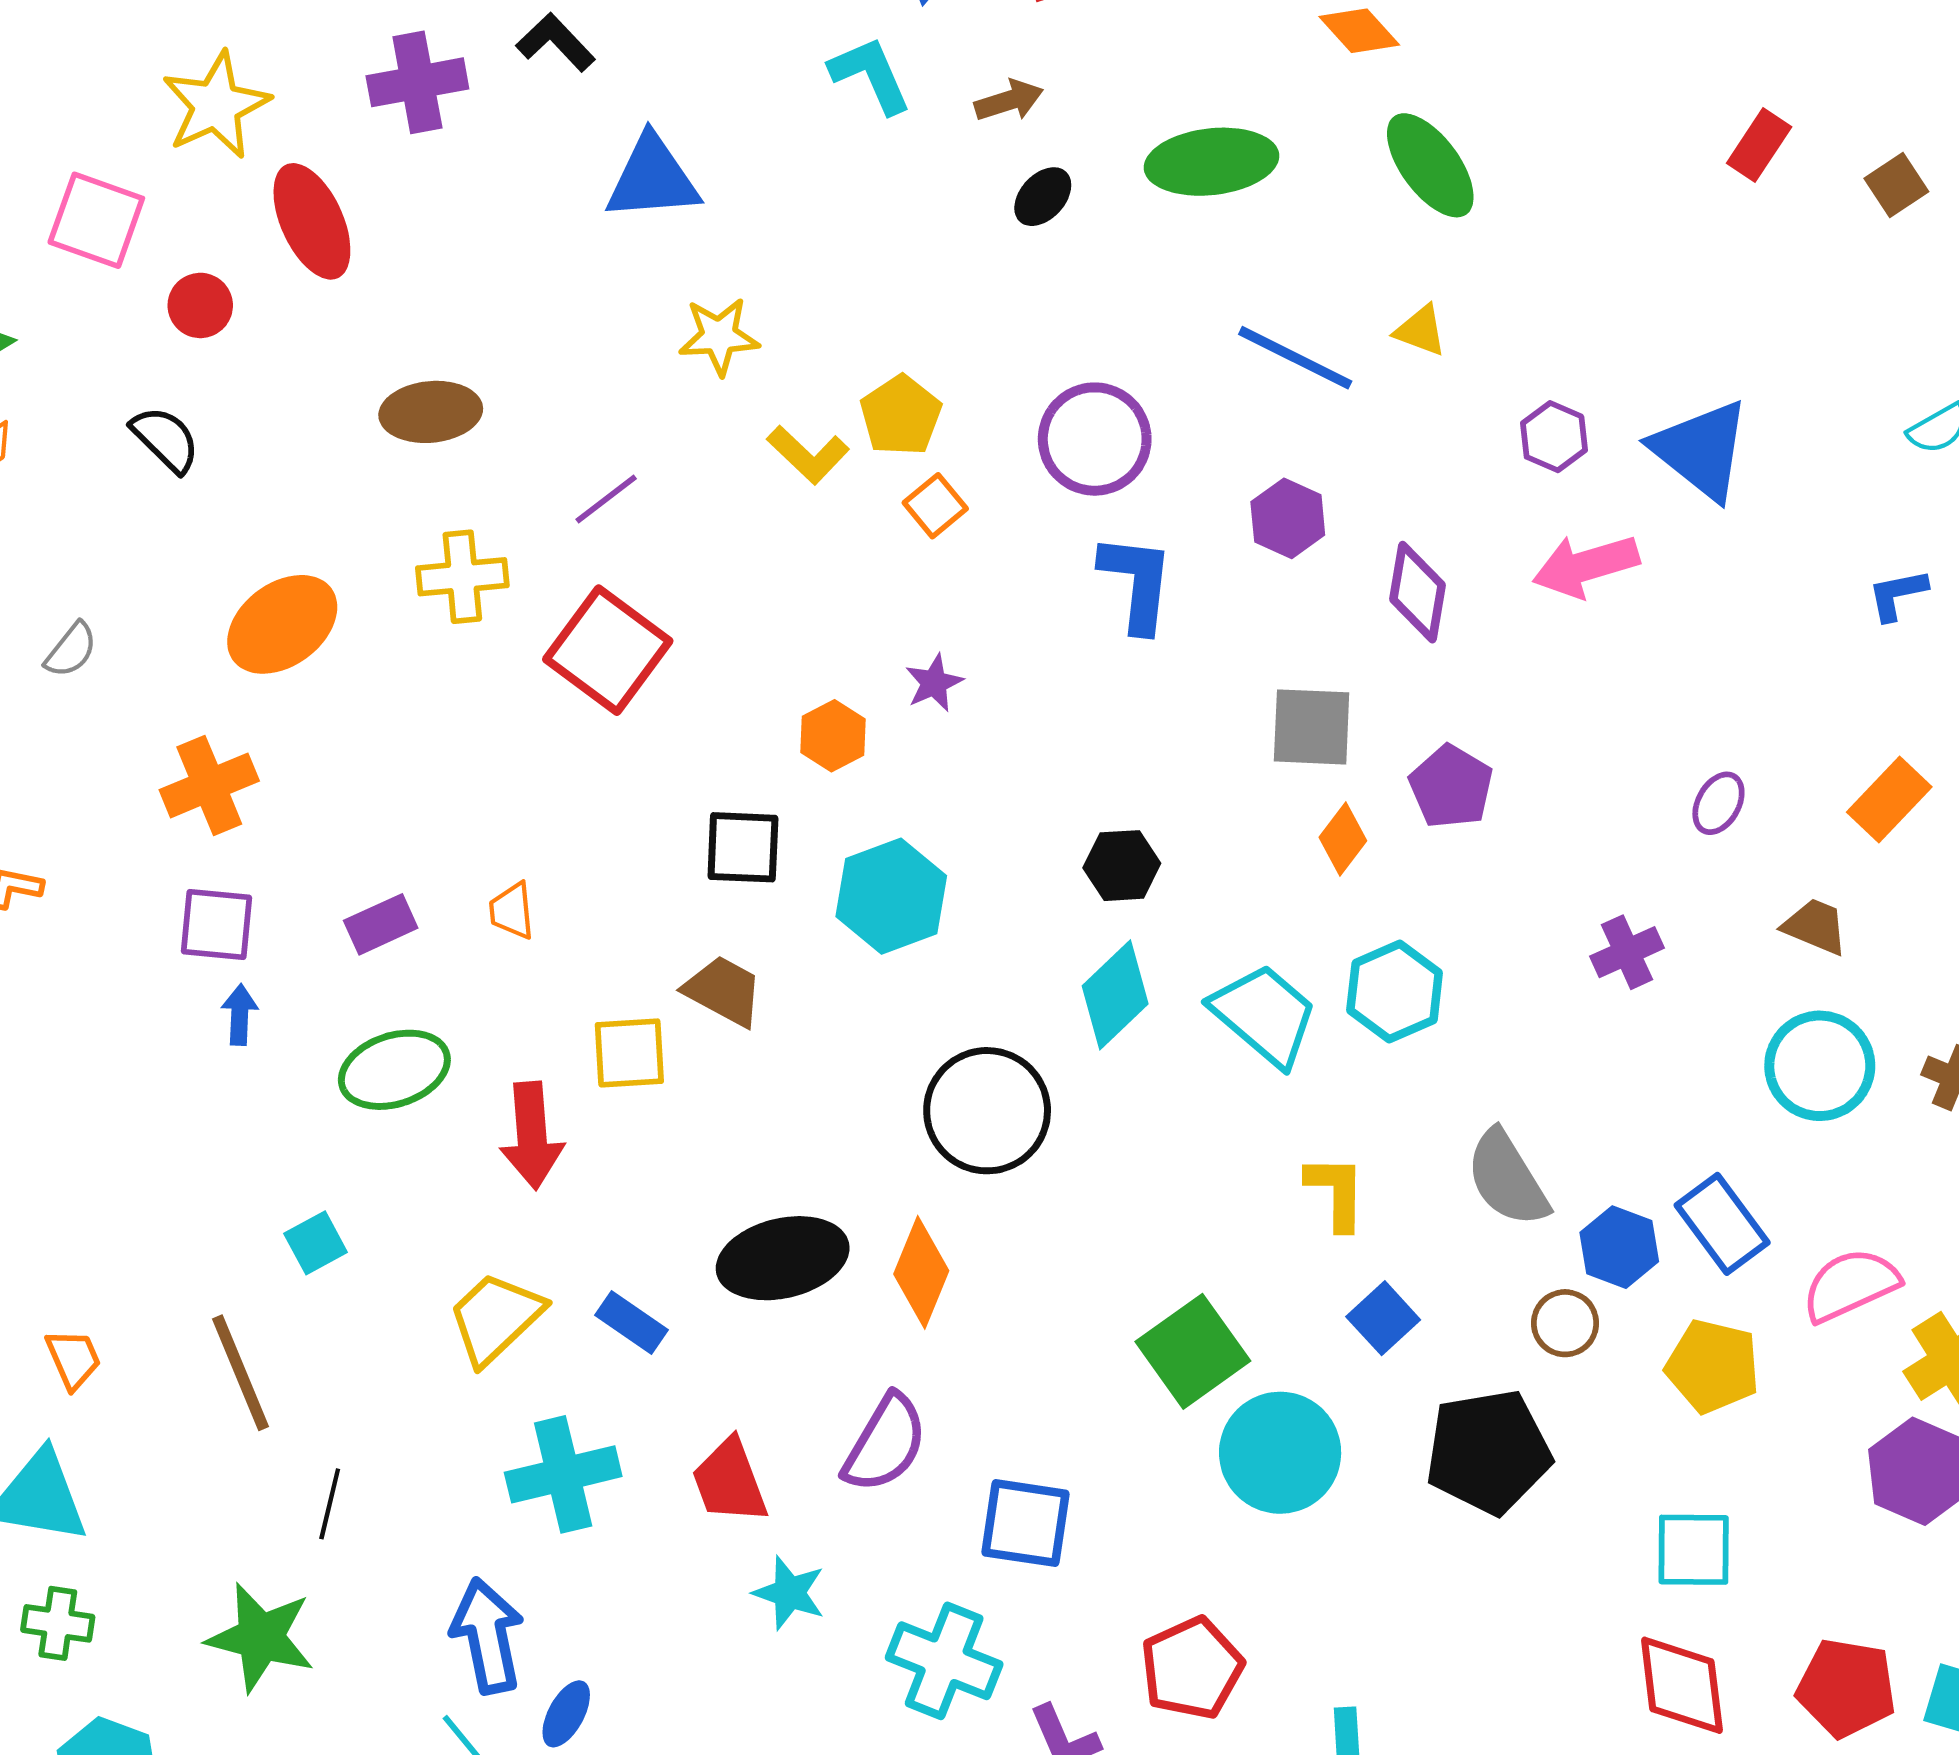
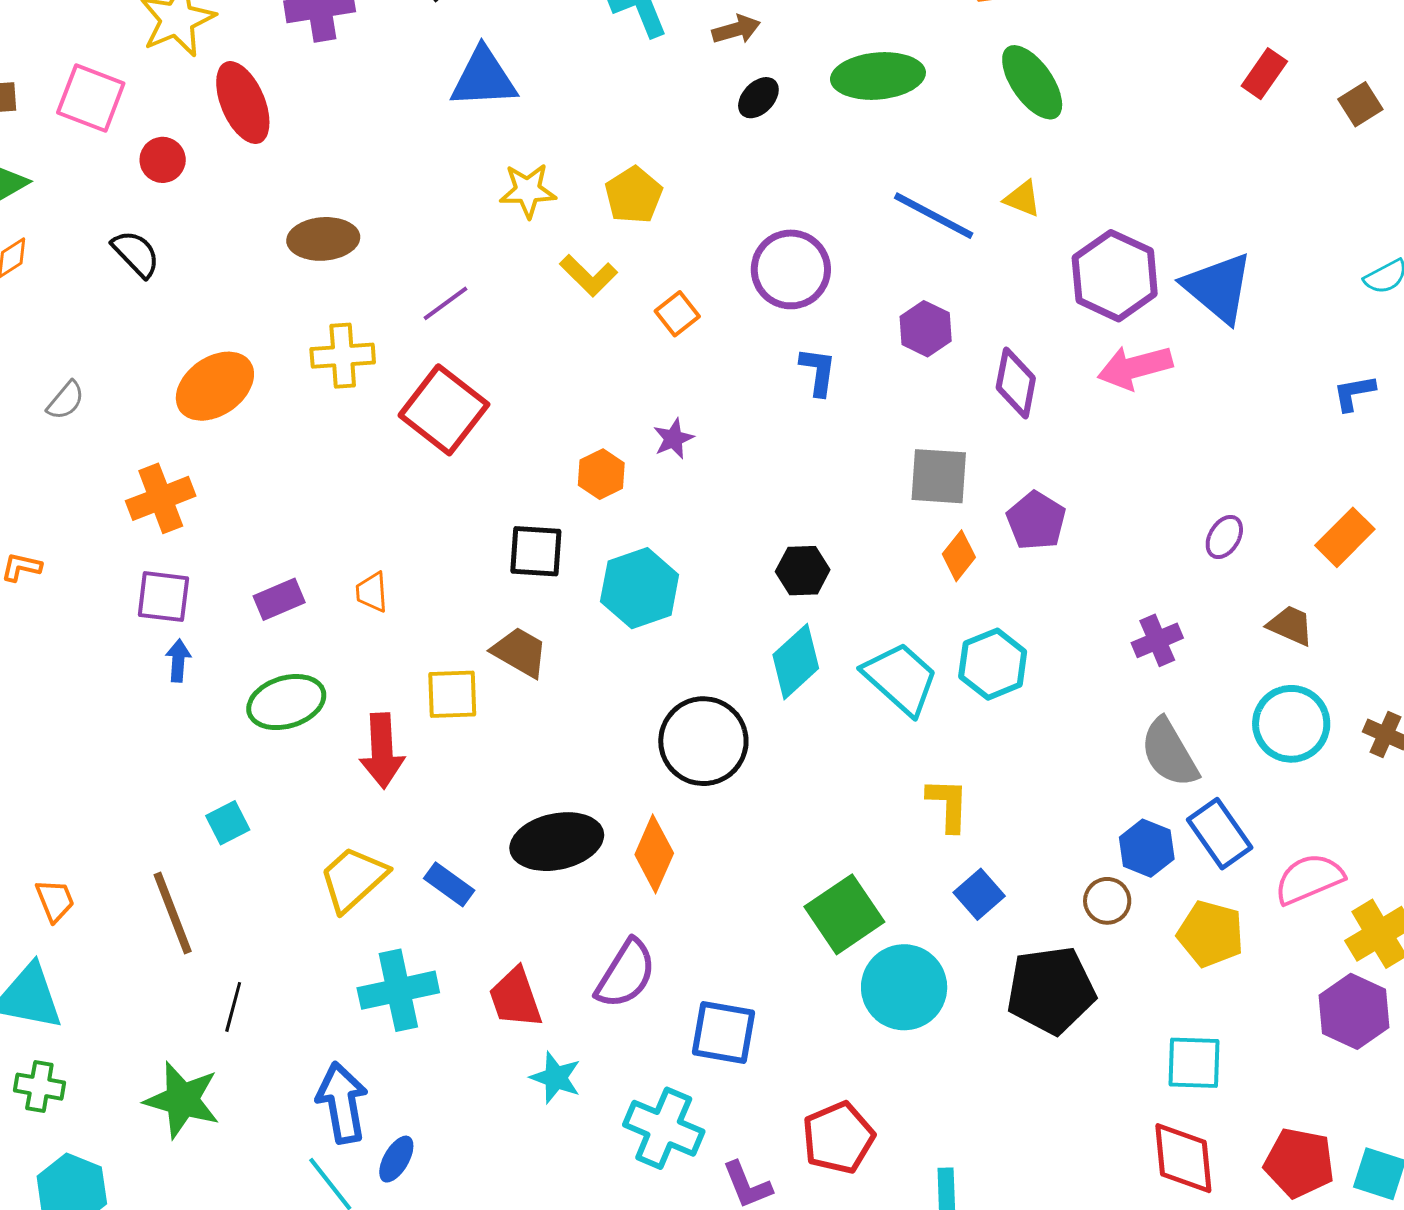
yellow pentagon: (901, 415) -> (634, 195), moved
purple hexagon: (1554, 437) -> (1115, 276), size x1.8
blue L-shape: (1137, 583) -> (818, 371), size x0.7
gray semicircle: (1507, 1178) -> (1169, 753), moved

